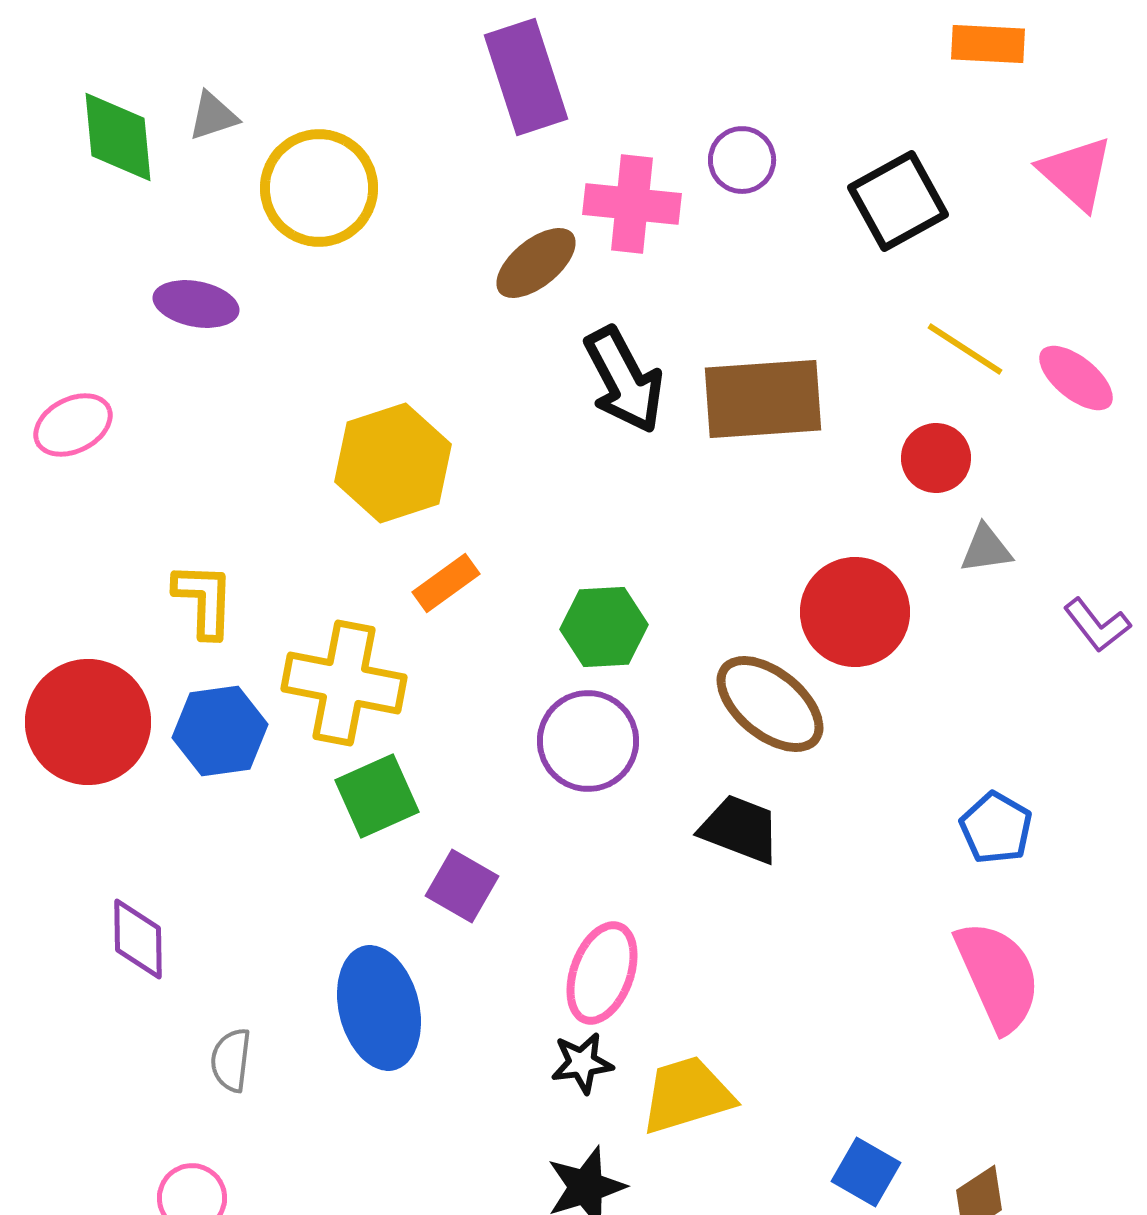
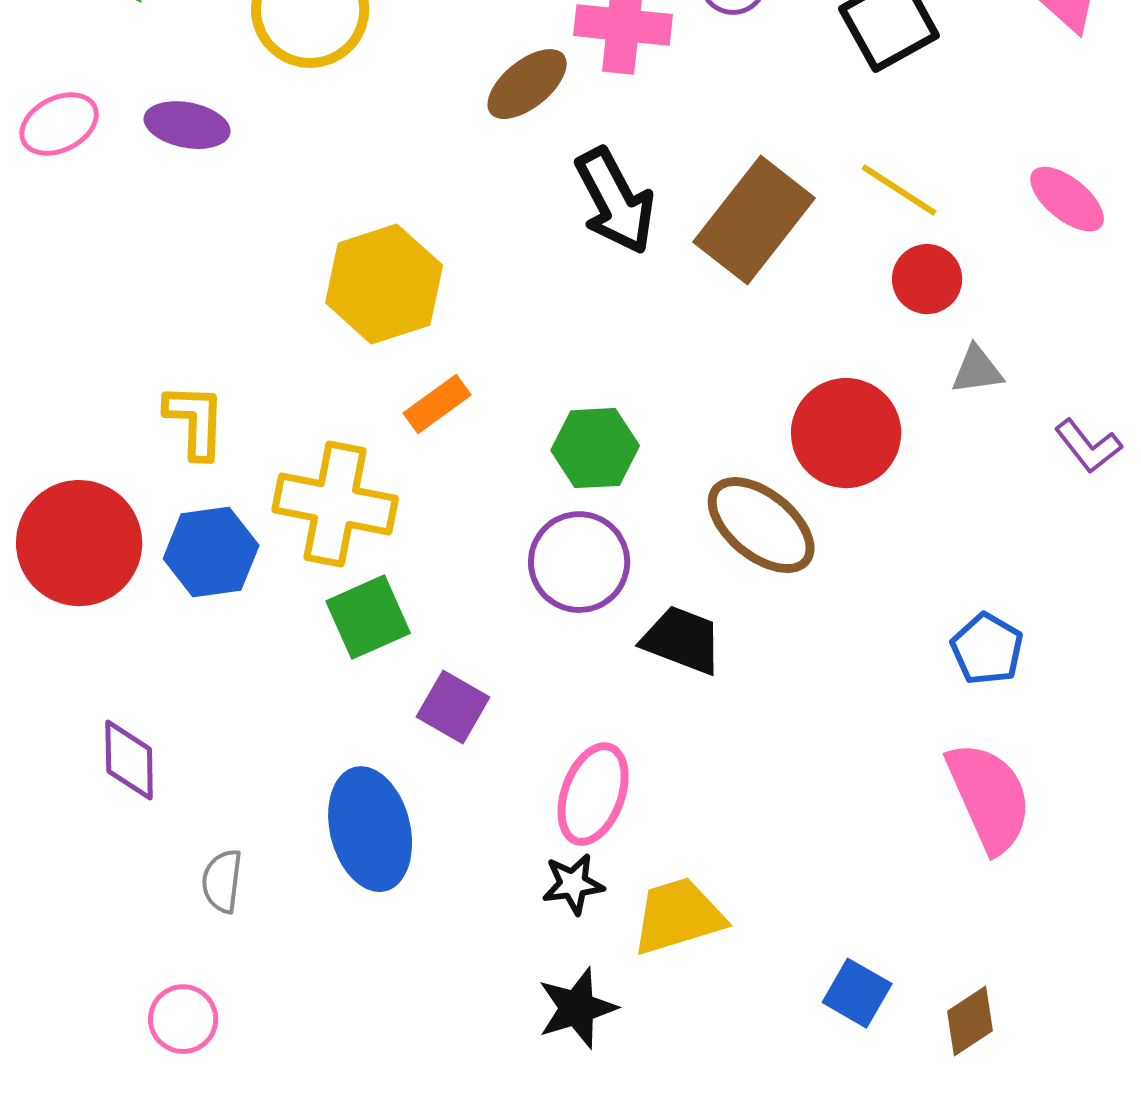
yellow line: (965, 349) -> (899, 190), moved
brown rectangle: (763, 399) -> (754, 220), turned -48
pink ellipse: (73, 425) -> (59, 124), moved
black trapezoid: (740, 829) -> (682, 640), moved

